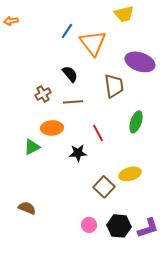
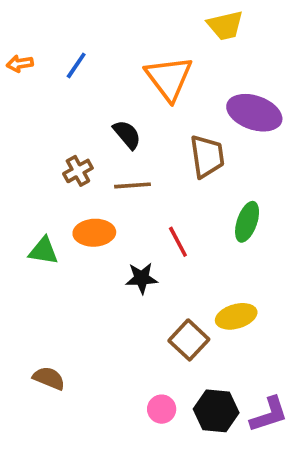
orange arrow: (11, 21) -> (20, 64), moved
blue line: (67, 31) -> (76, 65), moved
green triangle: (32, 147) -> (43, 251), moved, turned 36

